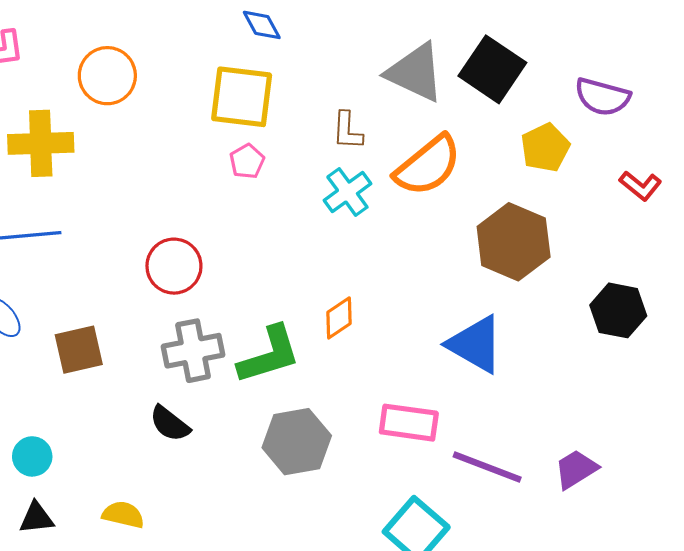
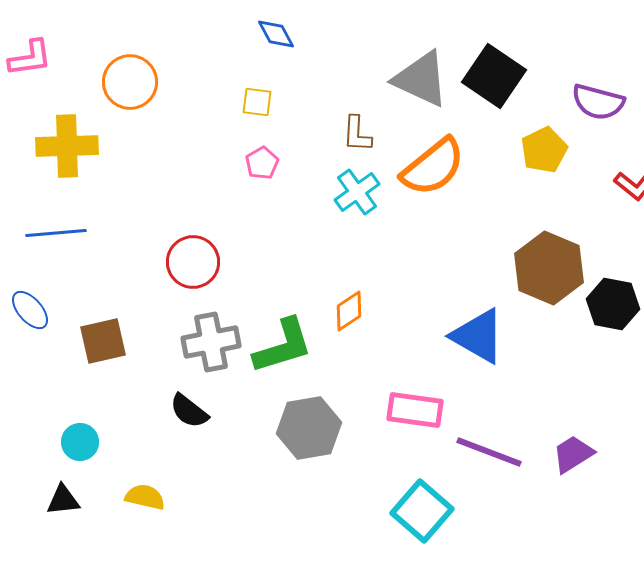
yellow square: (242, 97) -> (257, 102), size x0.5
brown hexagon: (514, 242) -> (549, 268), moved
cyan circle: (32, 456) -> (80, 442), moved

